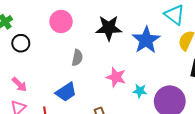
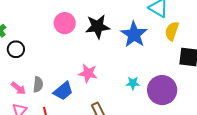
pink circle: (61, 21) -> (65, 23), moved
gray semicircle: (77, 58) -> (38, 84), moved
pink star: (116, 77) -> (88, 73), moved

